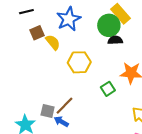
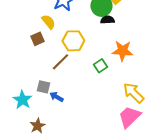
brown square: (37, 33) -> (37, 39), moved
brown line: (64, 106) -> (60, 62), moved

